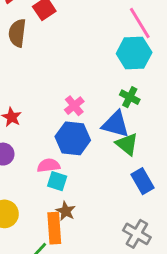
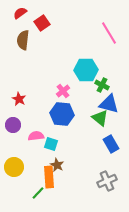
cyan hexagon: (134, 53) -> (86, 70), moved
blue triangle: (116, 124) -> (109, 104), moved
pink semicircle: (49, 165) -> (36, 136), moved
gray cross: (137, 234) -> (107, 181), turned 36

